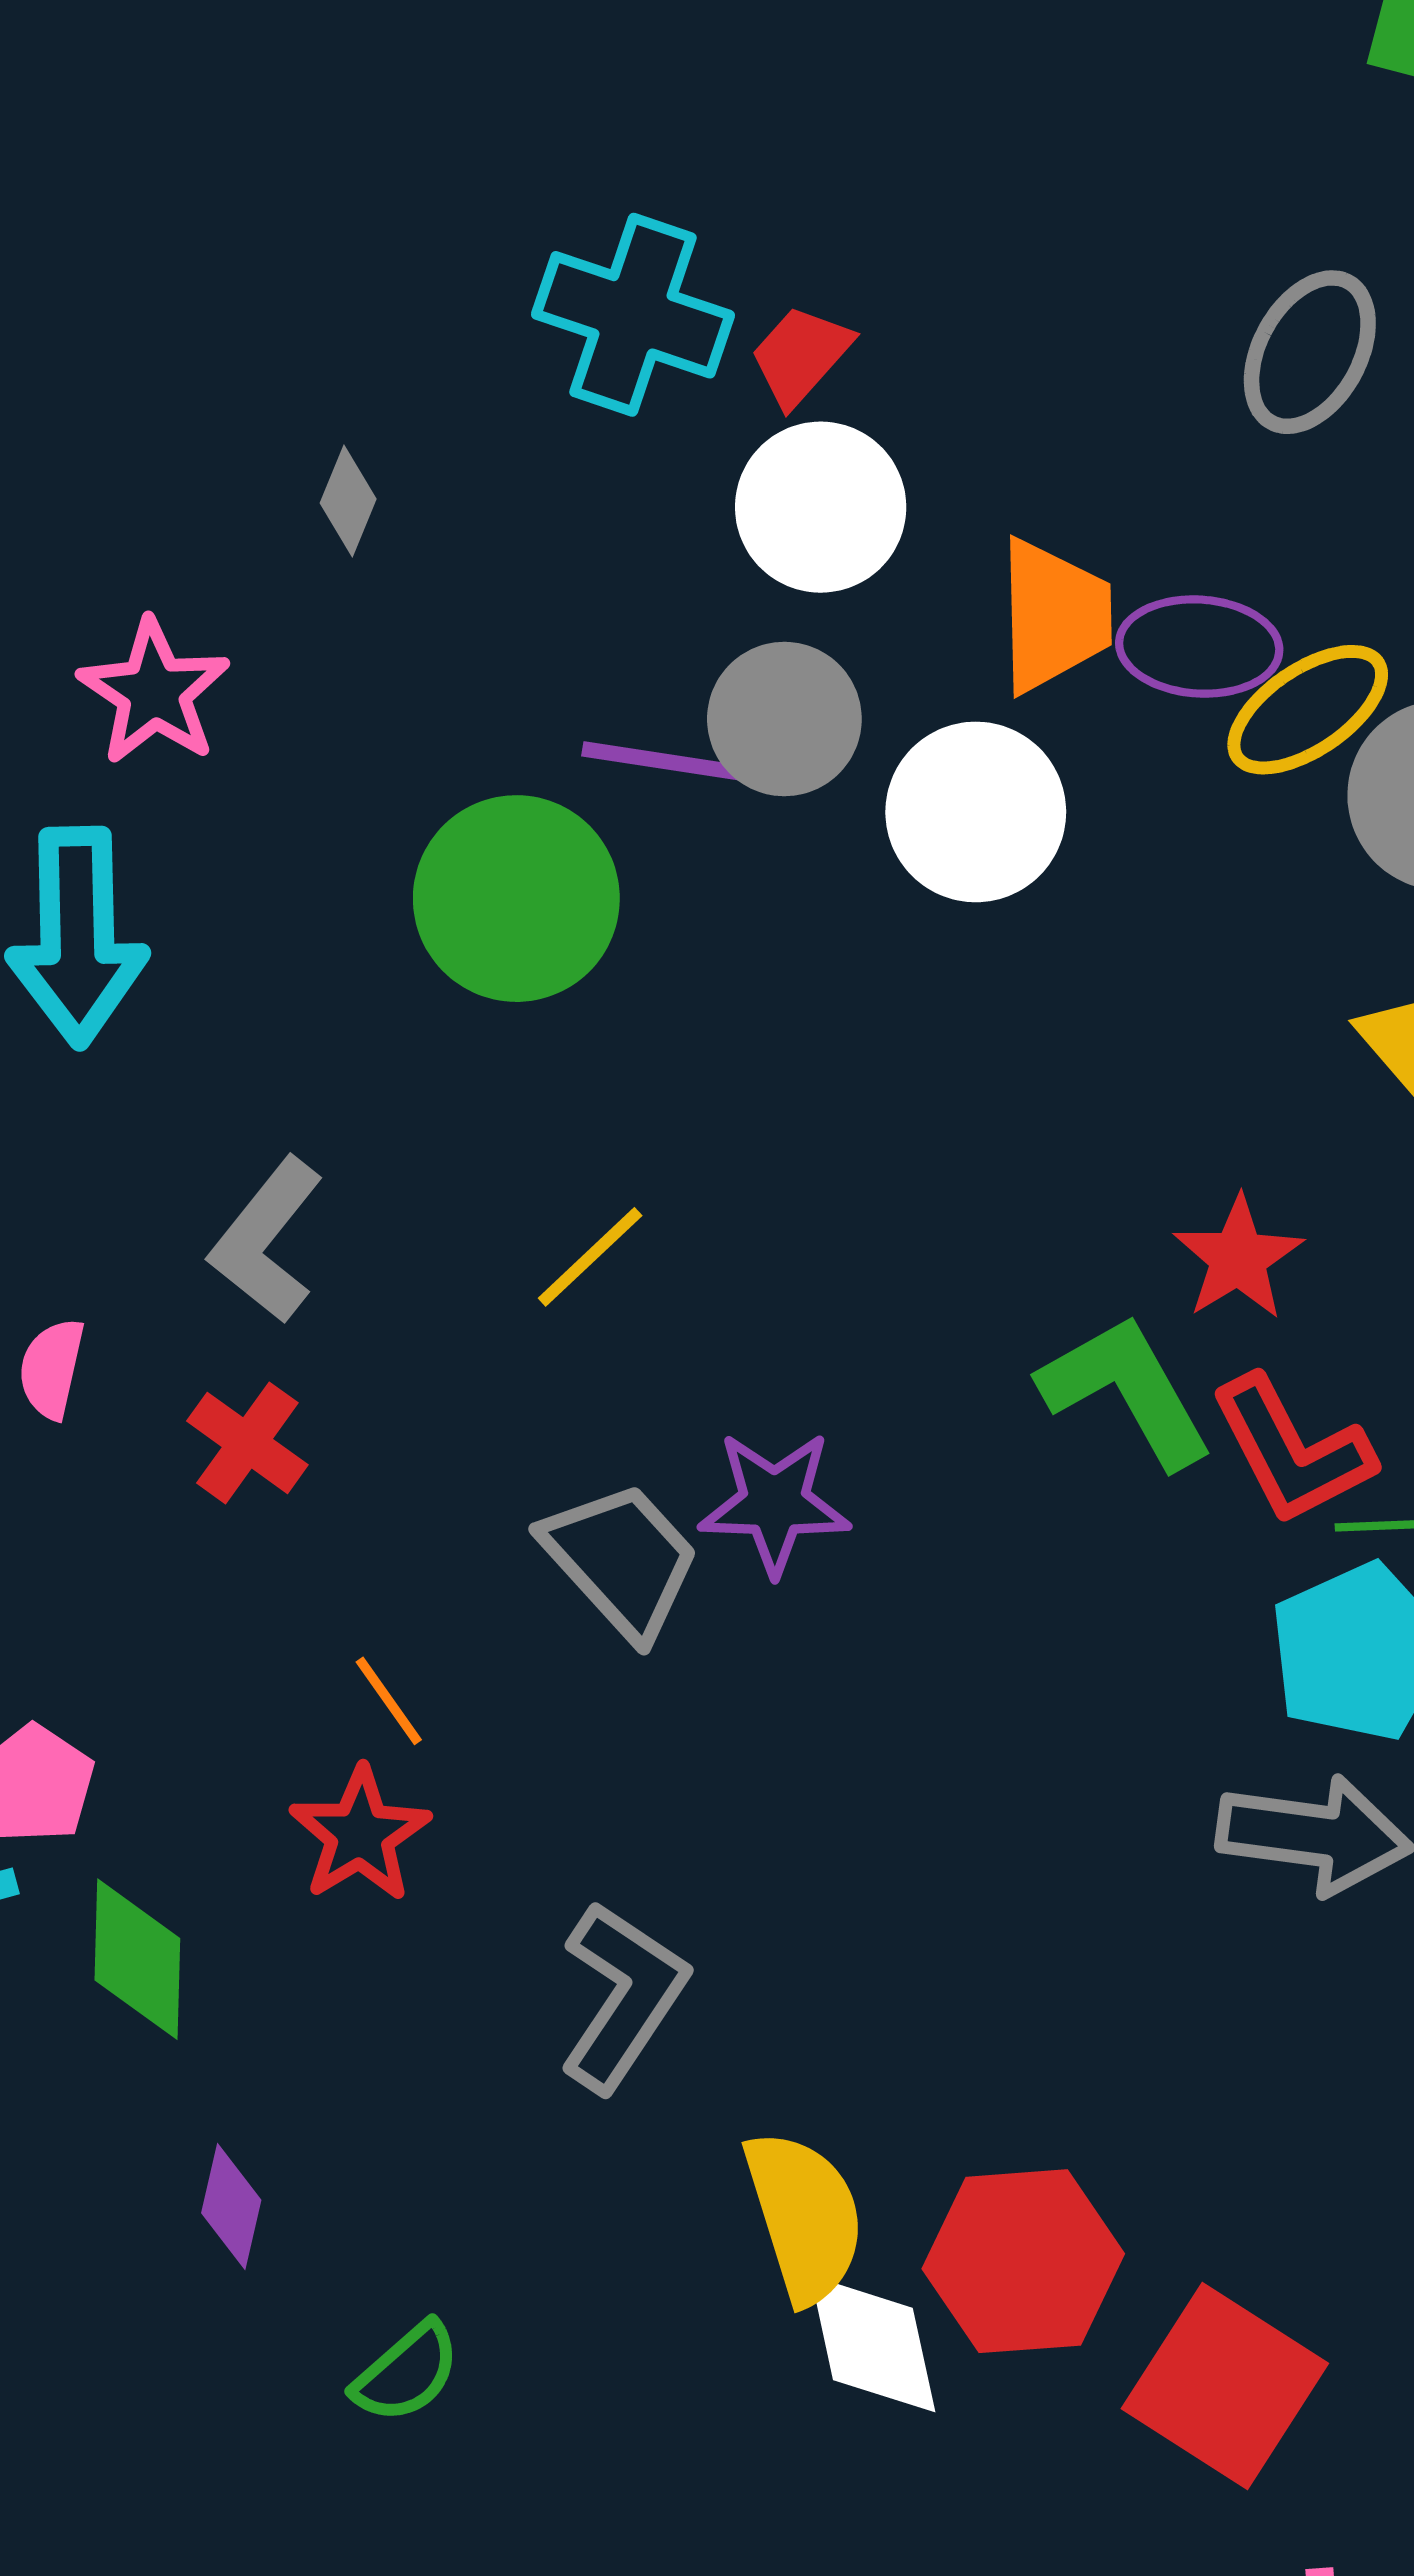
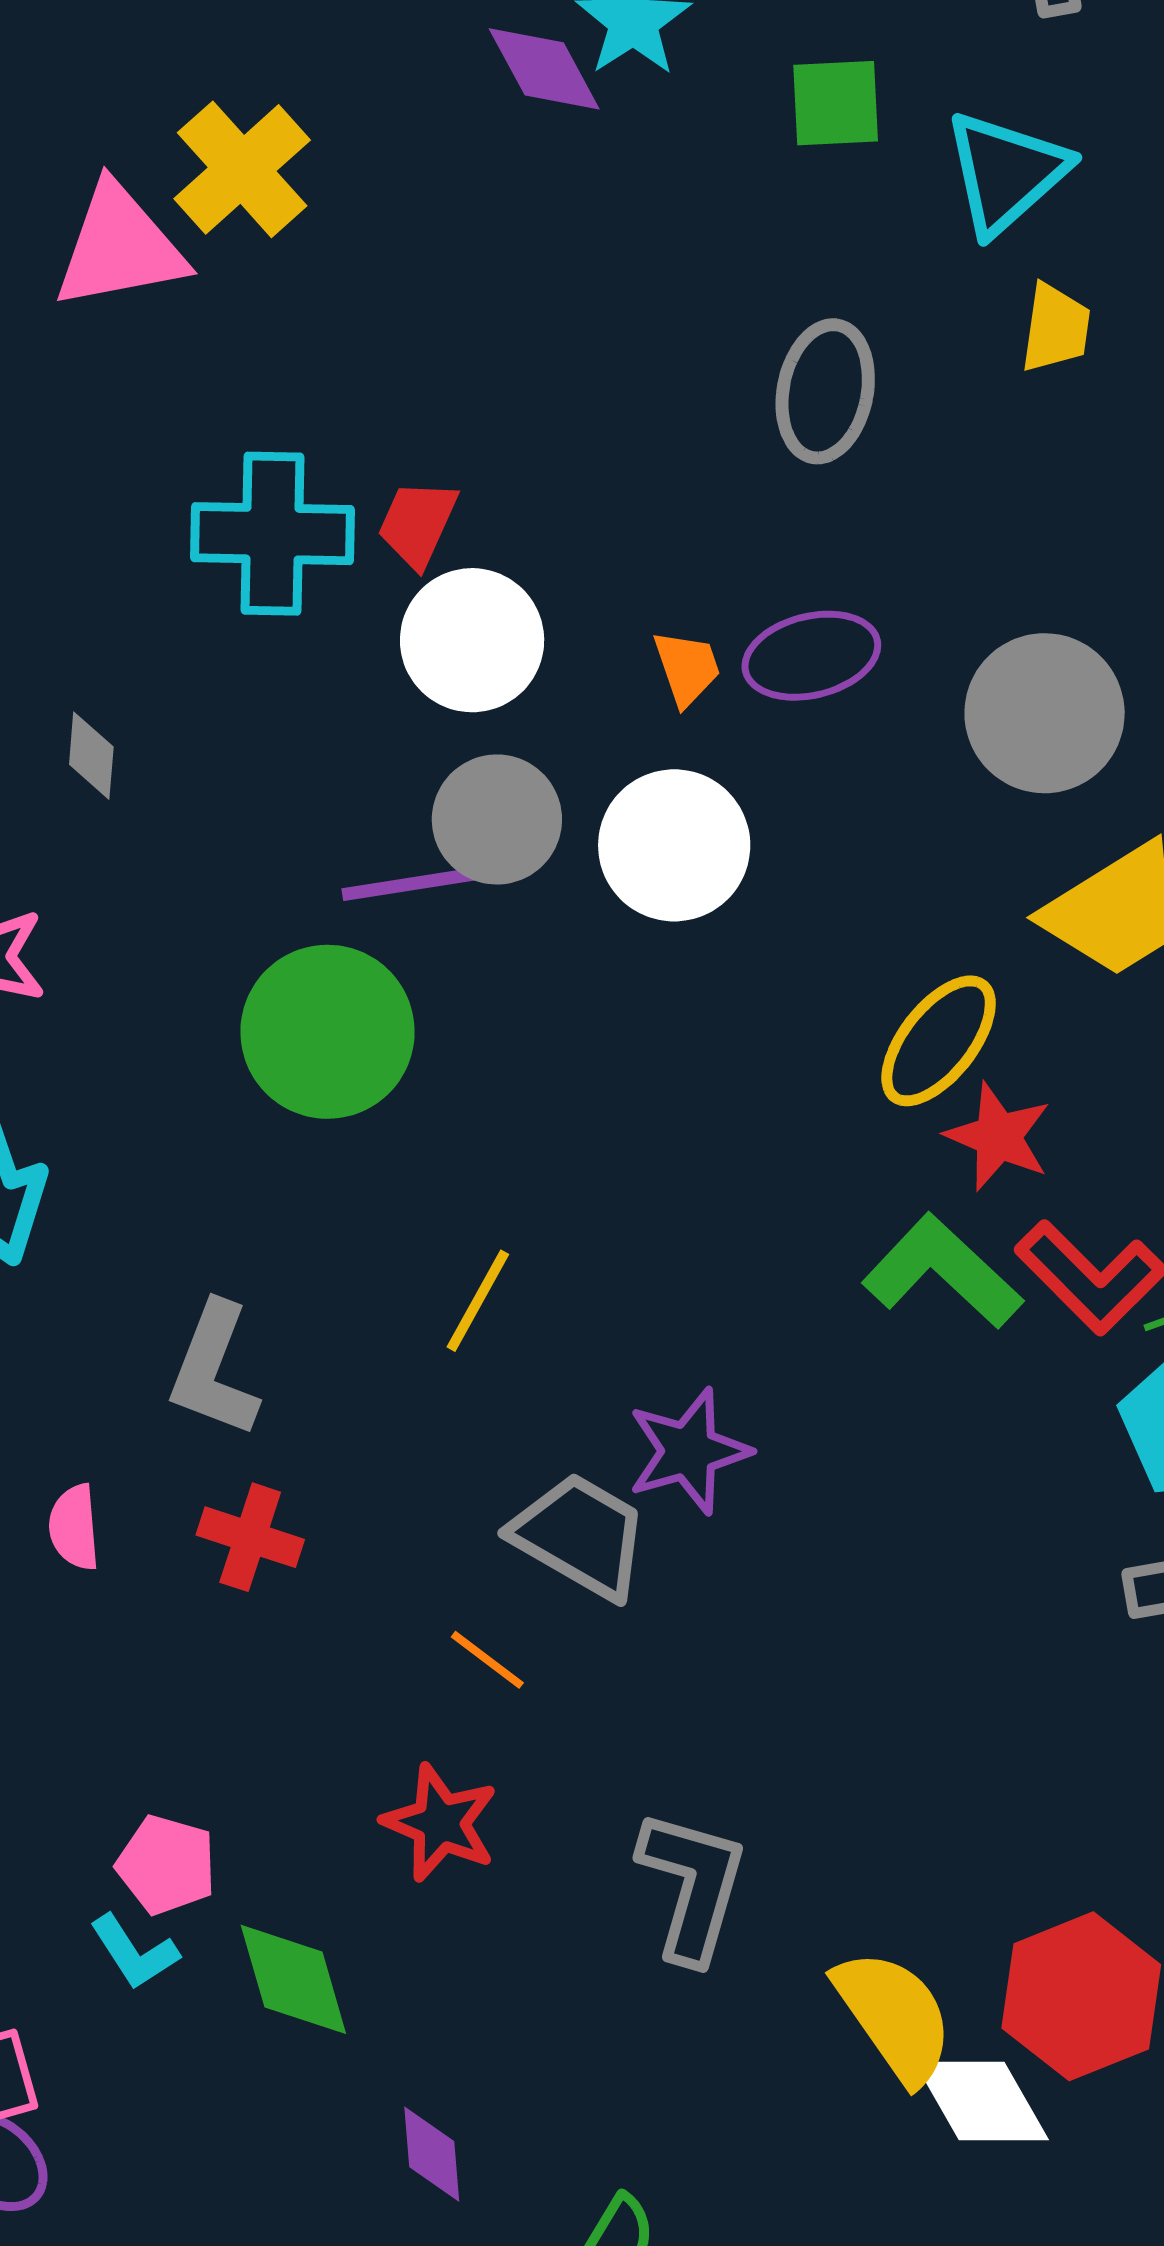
orange trapezoid: (1054, 616) -> (687, 668), size x0.6
yellow ellipse: (1308, 710) -> (939, 1041), moved
orange line: (389, 1701) -> (487, 1660), moved

